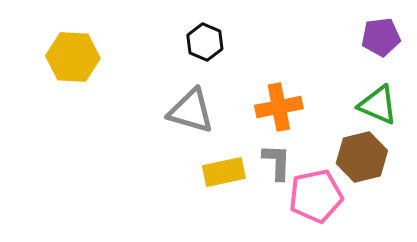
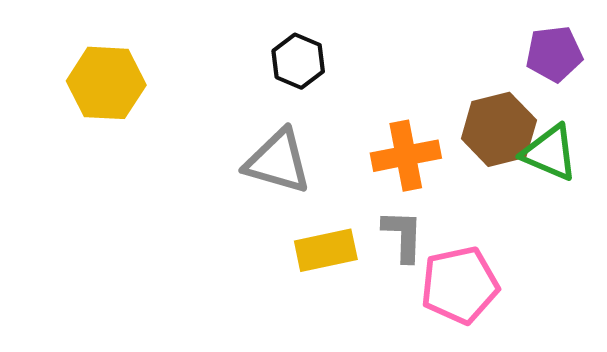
brown hexagon: (362, 157) -> (499, 129), moved

